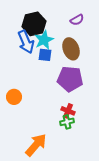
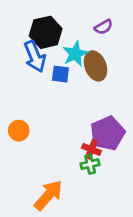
cyan star: (44, 40) -> (75, 54), moved
purple pentagon: (70, 79) -> (108, 133), moved, turned -30

